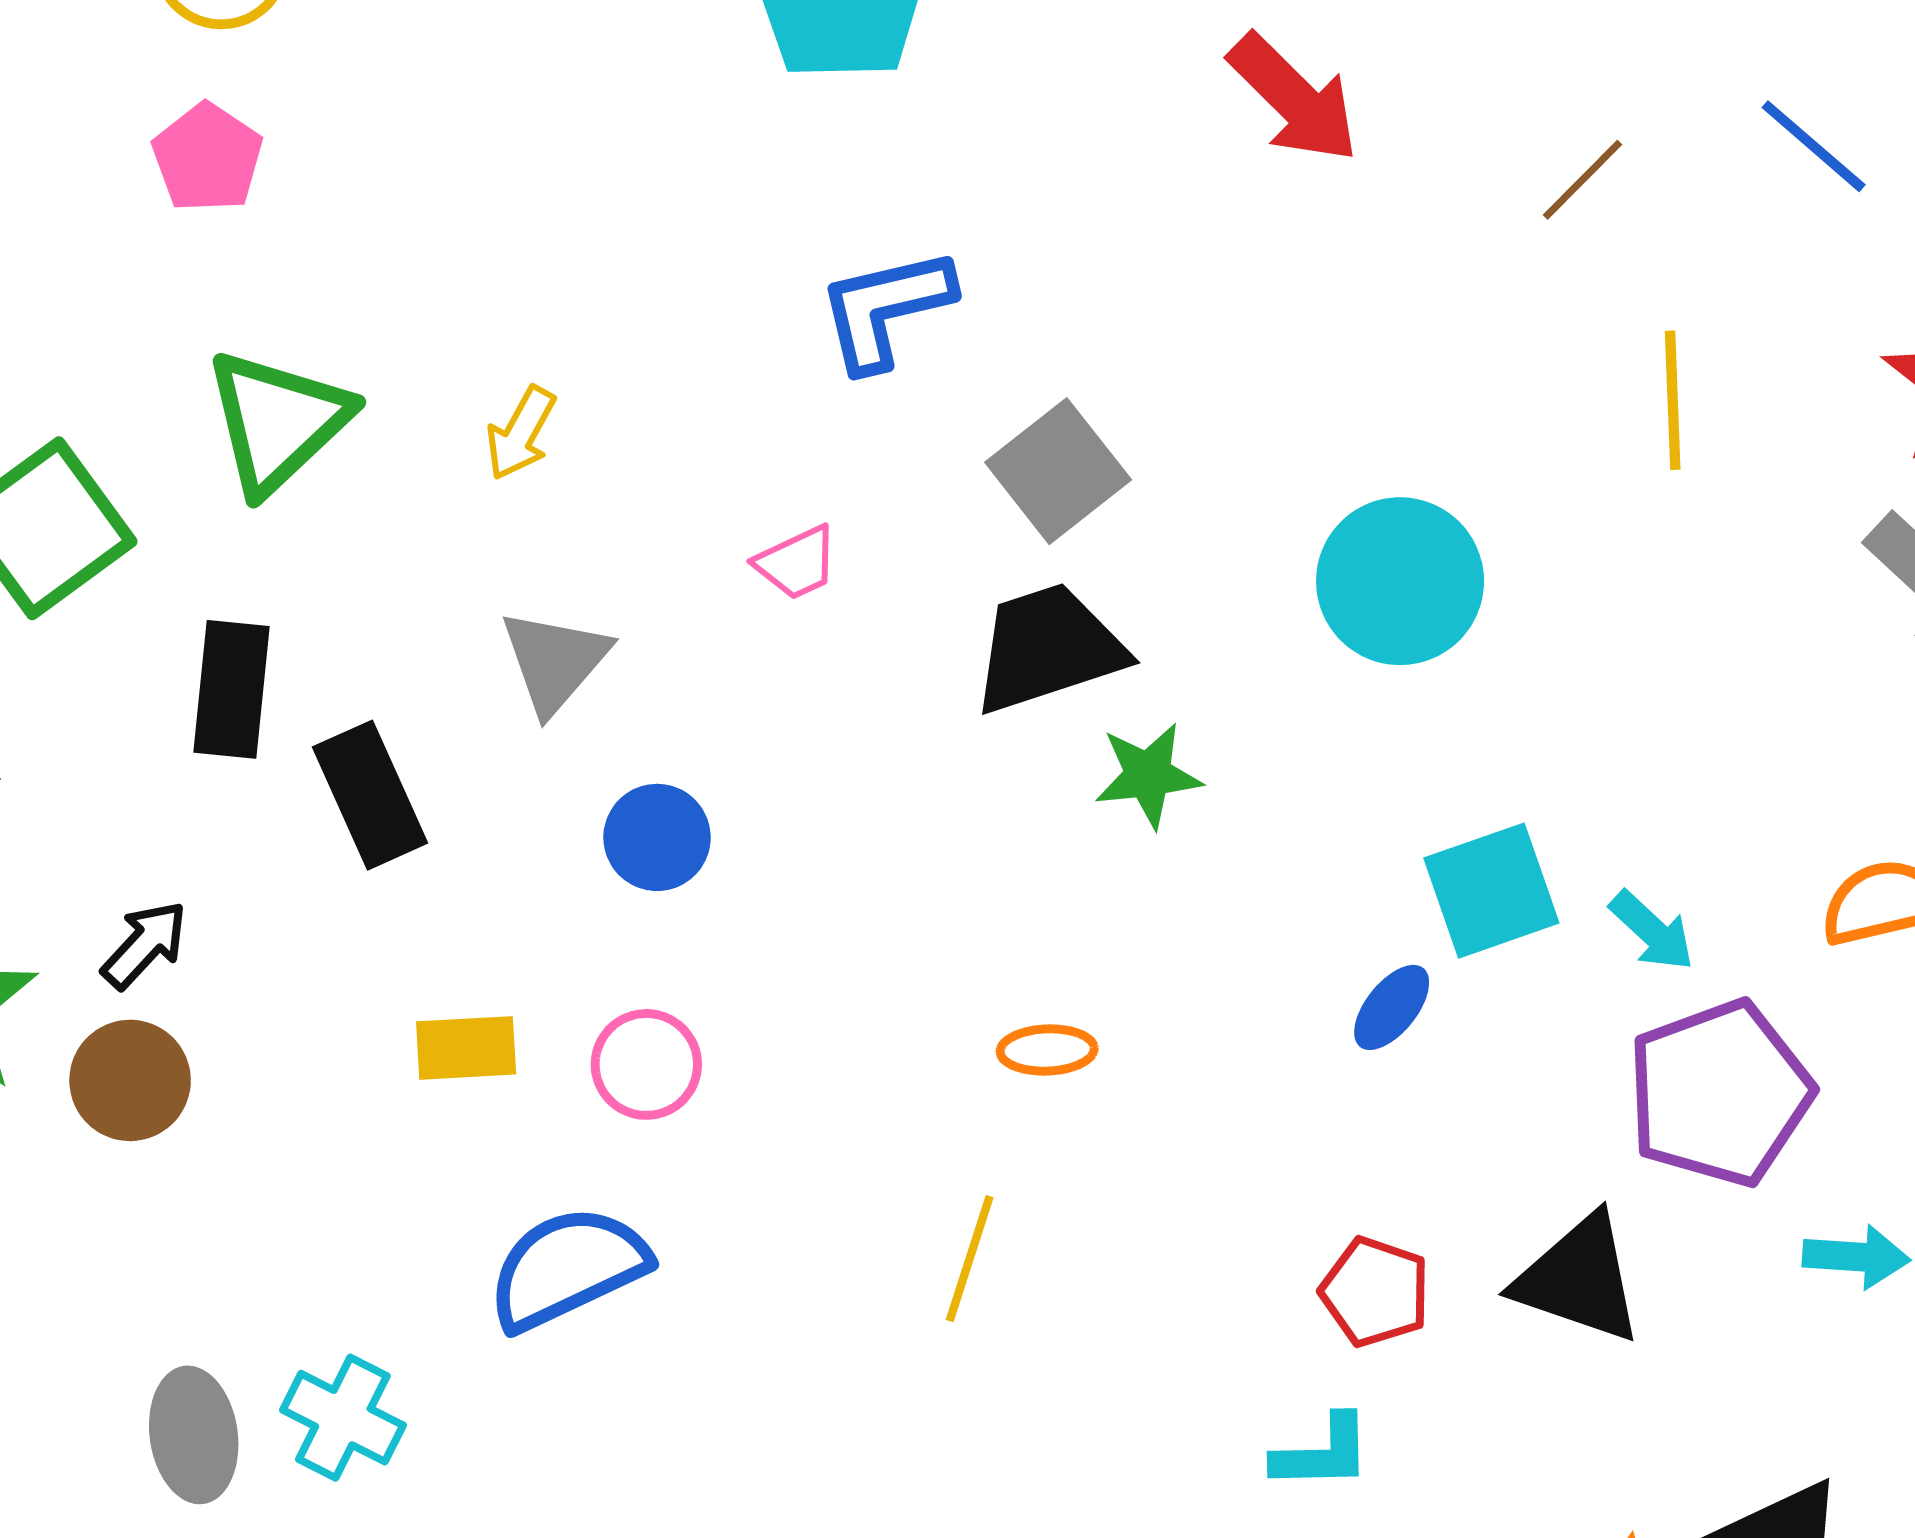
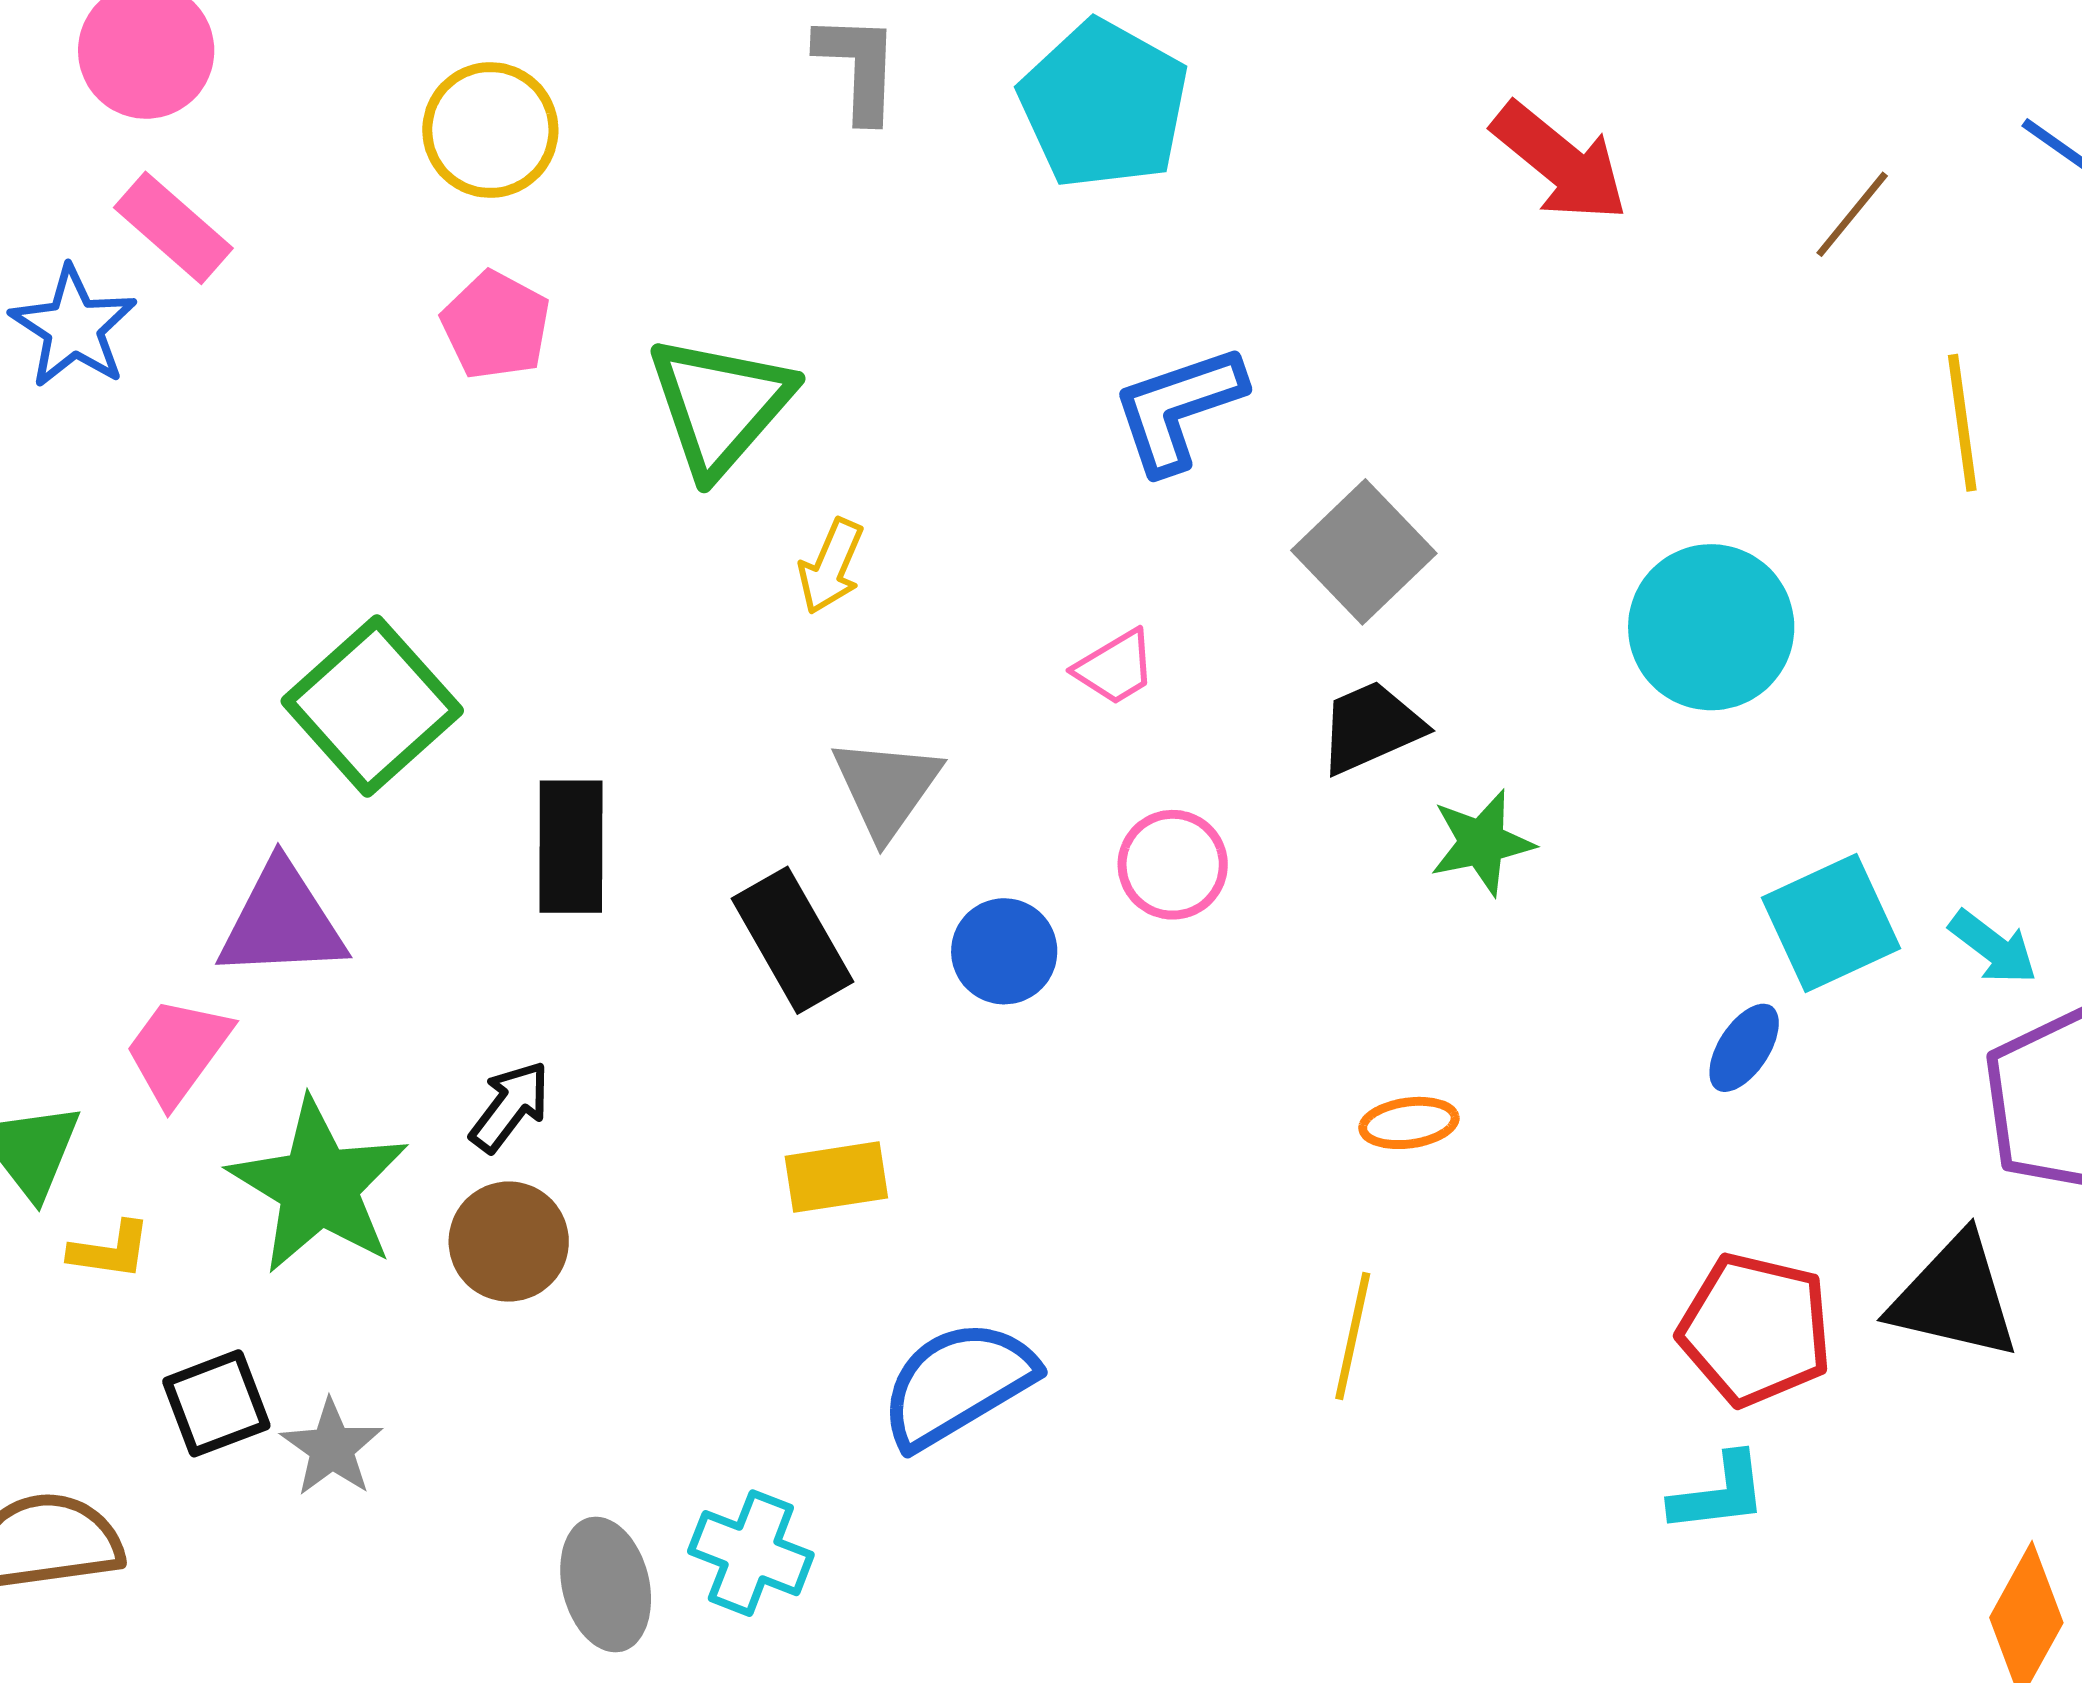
green triangle: (277, 421) -> (720, 405), moved
black trapezoid: (1048, 648) -> (1371, 727), size x0.7
black rectangle: (370, 795) -> (792, 940), moved
pink circle: (646, 1064) -> (1173, 865), moved
red pentagon: (1375, 1292) -> (1755, 1329), size x1.4

